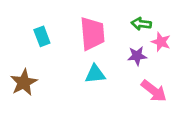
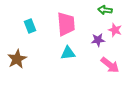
green arrow: (141, 24) -> (105, 10), moved

